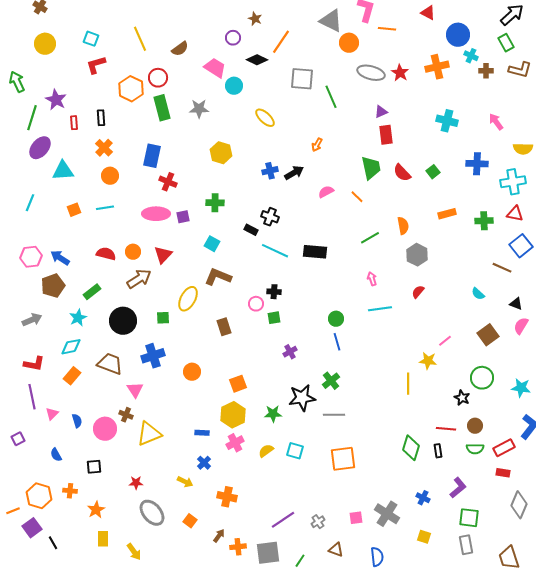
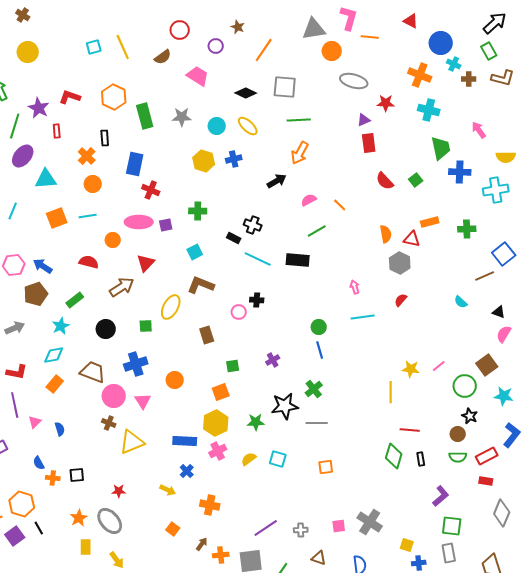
gray triangle: (331, 21) -> (314, 29), turned -35
cyan square: (91, 39) -> (94, 47), moved, turned -35
black diamond: (257, 60) -> (246, 93), moved
red L-shape: (96, 65) -> (70, 97), moved, turned 35
orange cross: (437, 67) -> (420, 75), turned 35
red star: (400, 73) -> (386, 103), moved, turned -30
red circle: (158, 78) -> (180, 30), moved
cyan circle: (234, 86) -> (217, 126), moved
green line: (331, 97) -> (299, 120), moved, turned -70
black rectangle: (101, 118) -> (105, 138), moved
cyan cross: (447, 121) -> (429, 110), moved
orange arrow: (317, 145) -> (300, 153), size x1.6
green trapezoid: (371, 168) -> (441, 148), moved
blue cross: (270, 171) -> (234, 159), moved
orange square: (74, 210) -> (57, 218), size x1.5
red triangle: (515, 214) -> (412, 239), moved
green line: (370, 238) -> (317, 231), moved
cyan square: (212, 244) -> (195, 252), turned 35
orange circle: (133, 252) -> (113, 240), moved
brown line: (502, 268) -> (485, 276), turned -48
green square: (274, 318) -> (233, 366), moved
black circle: (123, 321) -> (106, 329), size x0.7
brown square: (488, 335) -> (487, 365), moved
pink line: (445, 341) -> (439, 366), moved
pink triangle: (135, 390) -> (143, 401), moved
black star: (462, 398) -> (470, 416), moved
pink circle: (105, 429) -> (114, 396), moved
red line: (446, 429) -> (410, 430), moved
blue rectangle: (202, 433) -> (185, 441), size x1.6
orange square: (343, 459) -> (326, 467), size x0.6
orange cross: (70, 491) -> (53, 478), moved
blue cross: (423, 498) -> (419, 563), moved, turned -32
gray ellipse: (152, 513) -> (110, 521), moved
gray cross: (318, 522) -> (301, 530), turned 32
black line: (53, 543) -> (39, 528), moved

